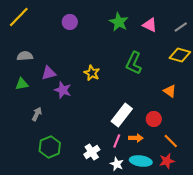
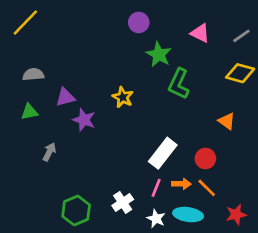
purple circle: (70, 22) -> (139, 22), moved
green star: (119, 22) -> (159, 54), moved
orange line: (171, 141) -> (207, 188), moved
green hexagon: (50, 147) -> (76, 211), moved
red star: (167, 161) -> (236, 215), moved

